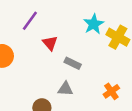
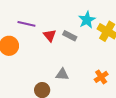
purple line: (30, 21) -> (26, 24), moved, turned 66
gray rectangle: (73, 63) -> (70, 36), moved

